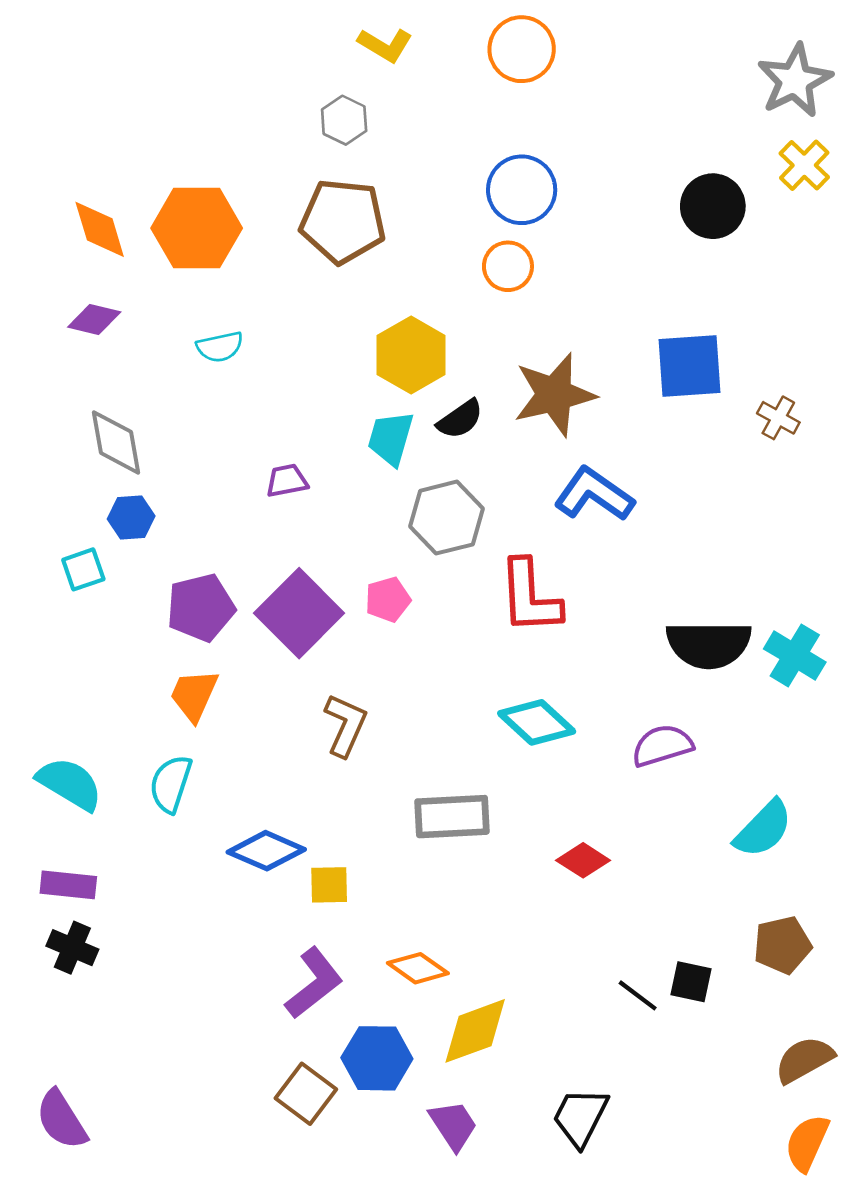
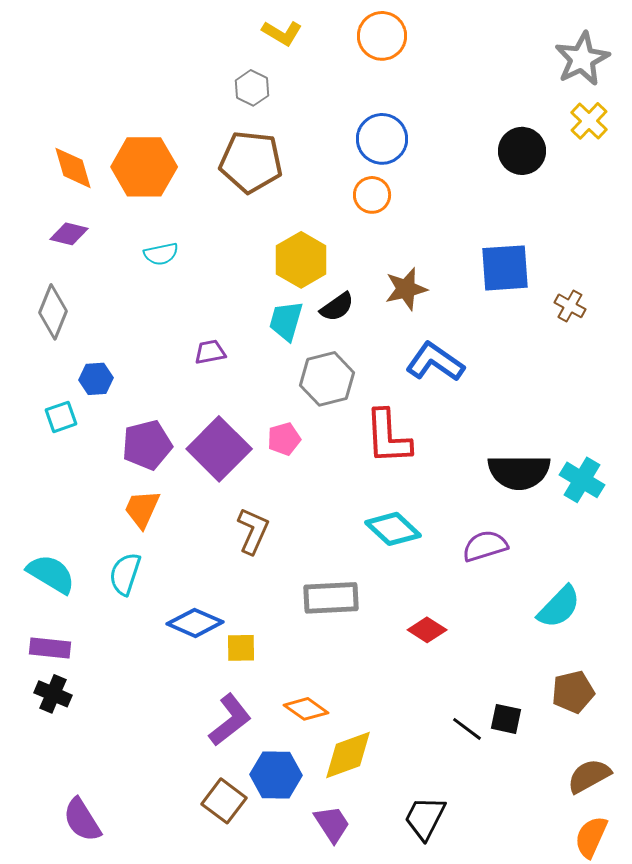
brown star: (554, 395) -> (406, 289), size x0.7
gray diamond: (116, 442) -> (53, 312), moved, turned 32
purple semicircle: (61, 1120) -> (82, 820), moved

